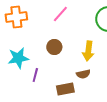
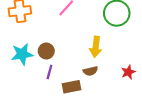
brown circle: (54, 47) -> (46, 51), moved
purple line: (35, 75) -> (49, 72), moved

